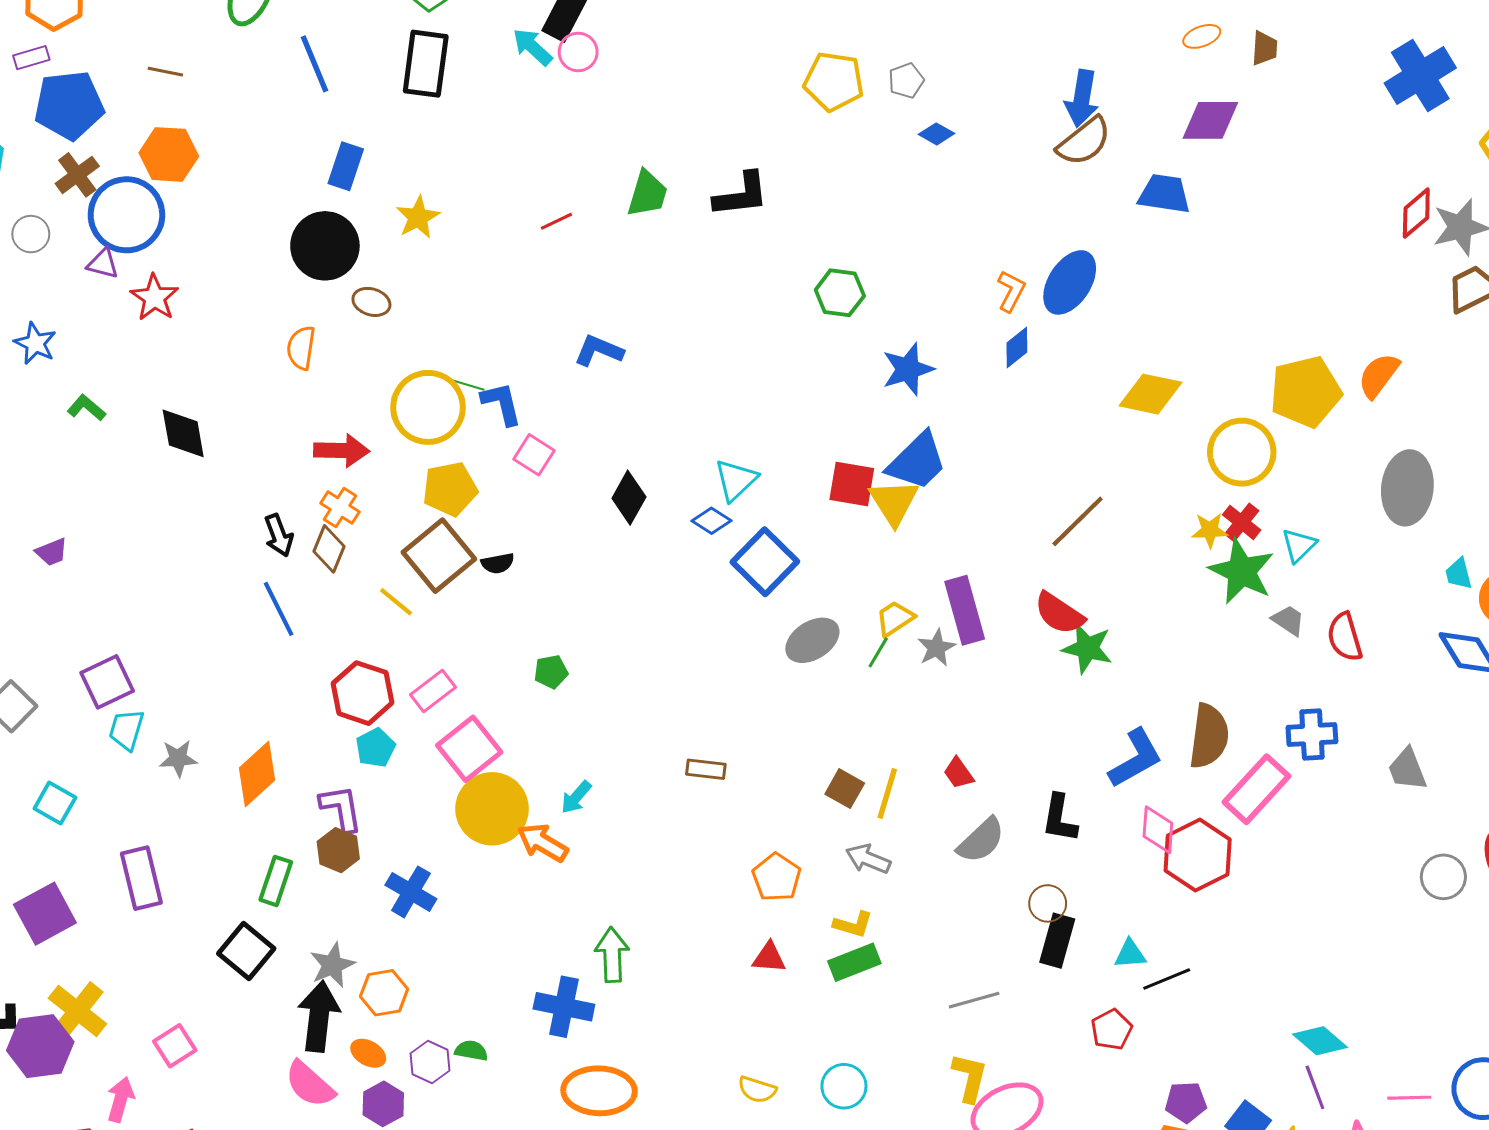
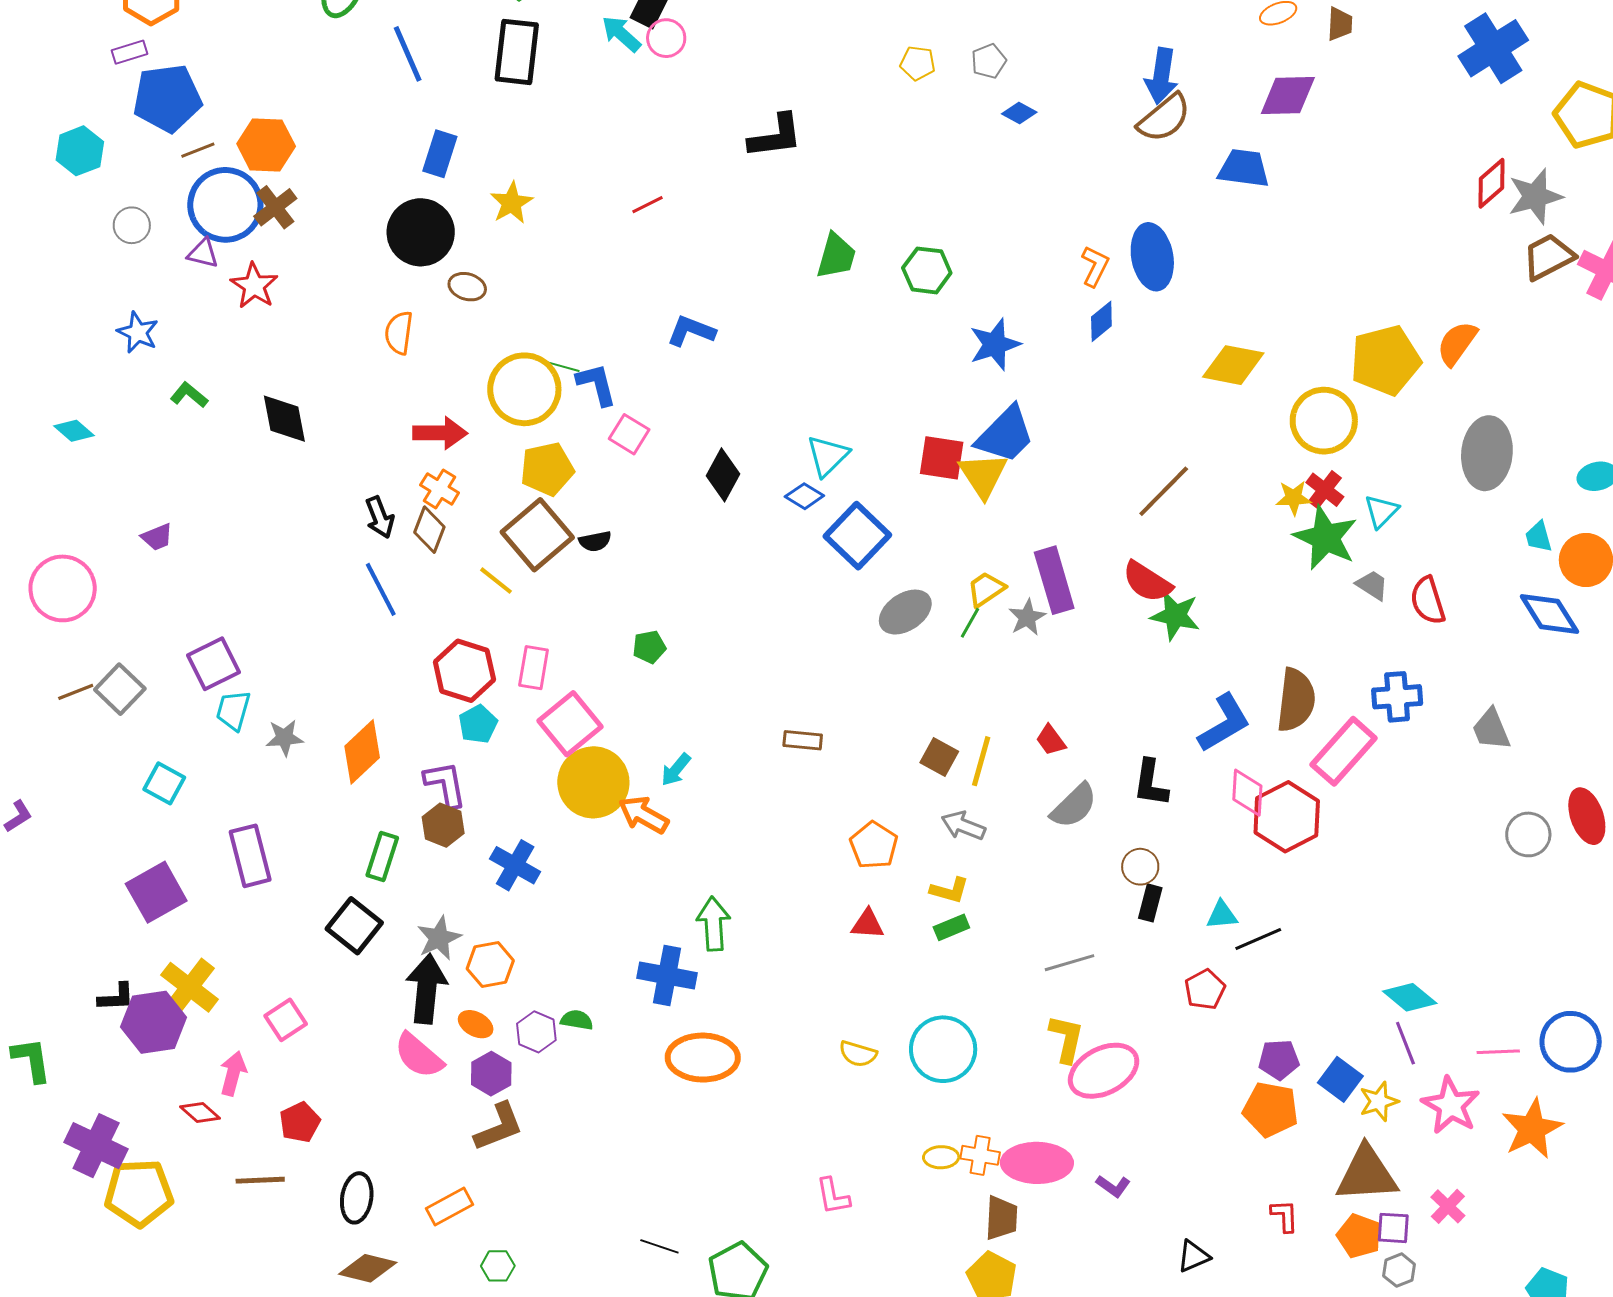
brown line: (165, 72) -> (198, 150), moved, turned -32
yellow pentagon: (834, 82) -> (918, 63), size x0.6
brown cross: (77, 175) -> (275, 207), moved
green trapezoid: (647, 194) -> (836, 256), moved
black L-shape: (741, 195) -> (776, 136), moved
blue ellipse: (1070, 282) -> (1152, 257), turned -42
pink rectangle: (433, 691) -> (534, 668), turned -42
black rectangle: (1057, 941) -> (1150, 903), size x0.7
green rectangle: (854, 962) -> (951, 927), size x0.7
cyan circle: (844, 1086) -> (943, 1049), size x1.5

